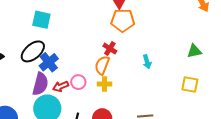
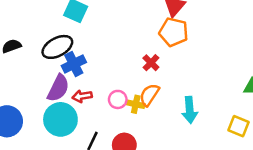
cyan arrow: (147, 62) -> (190, 110), moved, size x1.5
orange semicircle: (102, 65) -> (149, 95), moved
pink circle: (78, 82) -> (118, 99), moved

